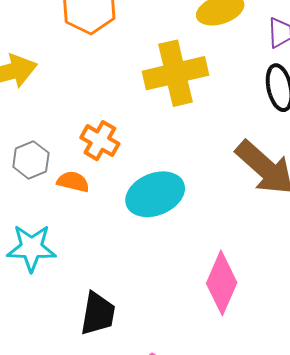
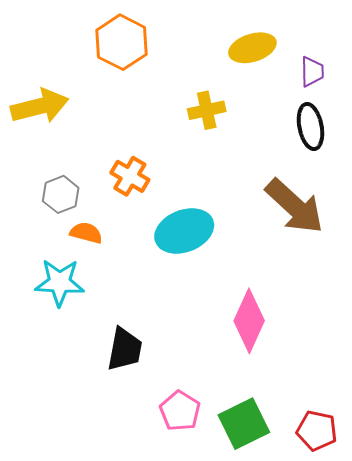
yellow cross: (175, 73) -> (207, 110), size x0.6
orange semicircle: (73, 182) -> (86, 233), moved

